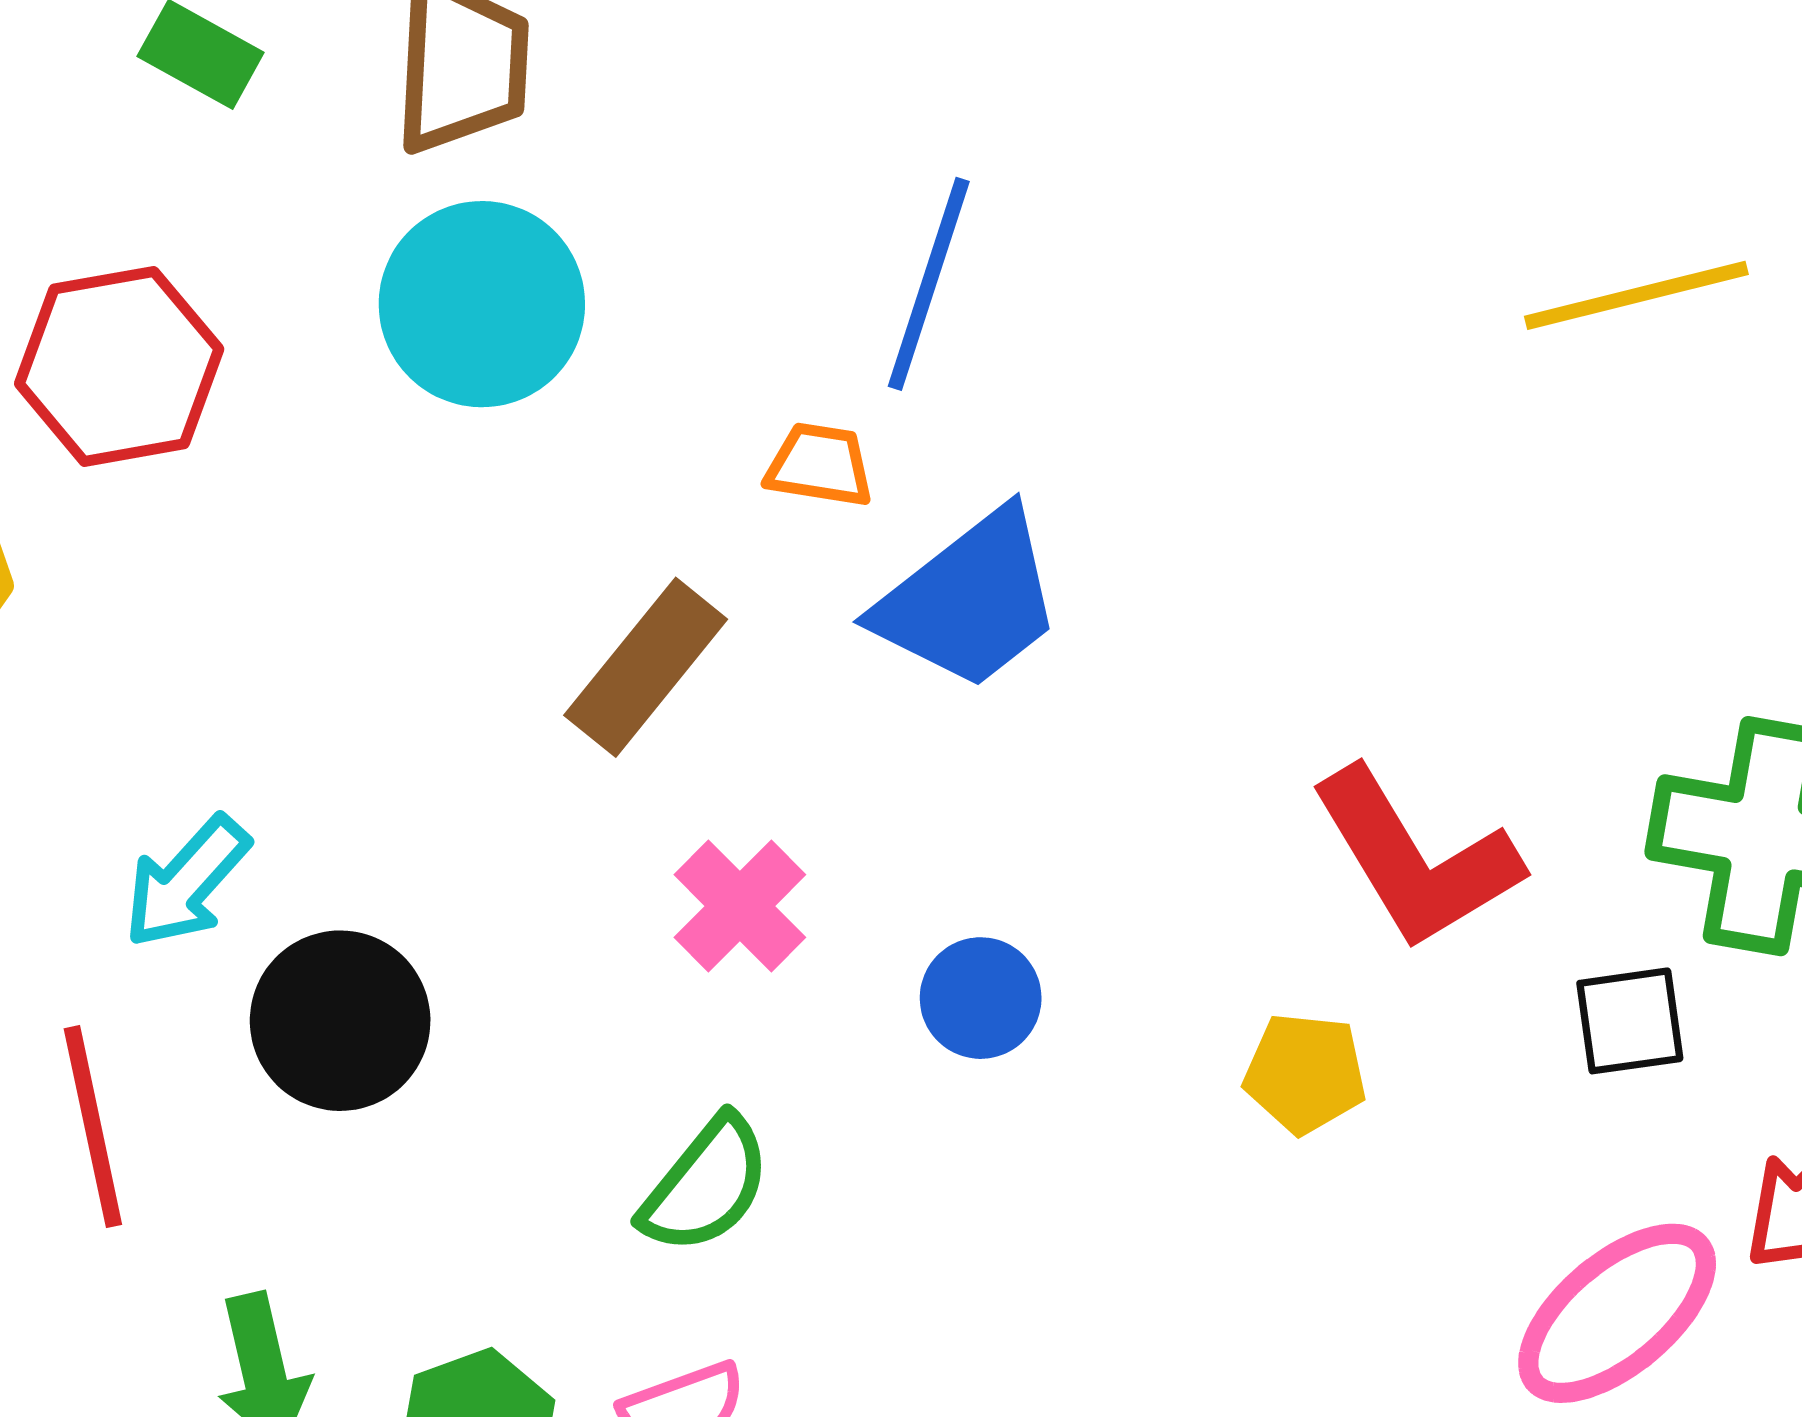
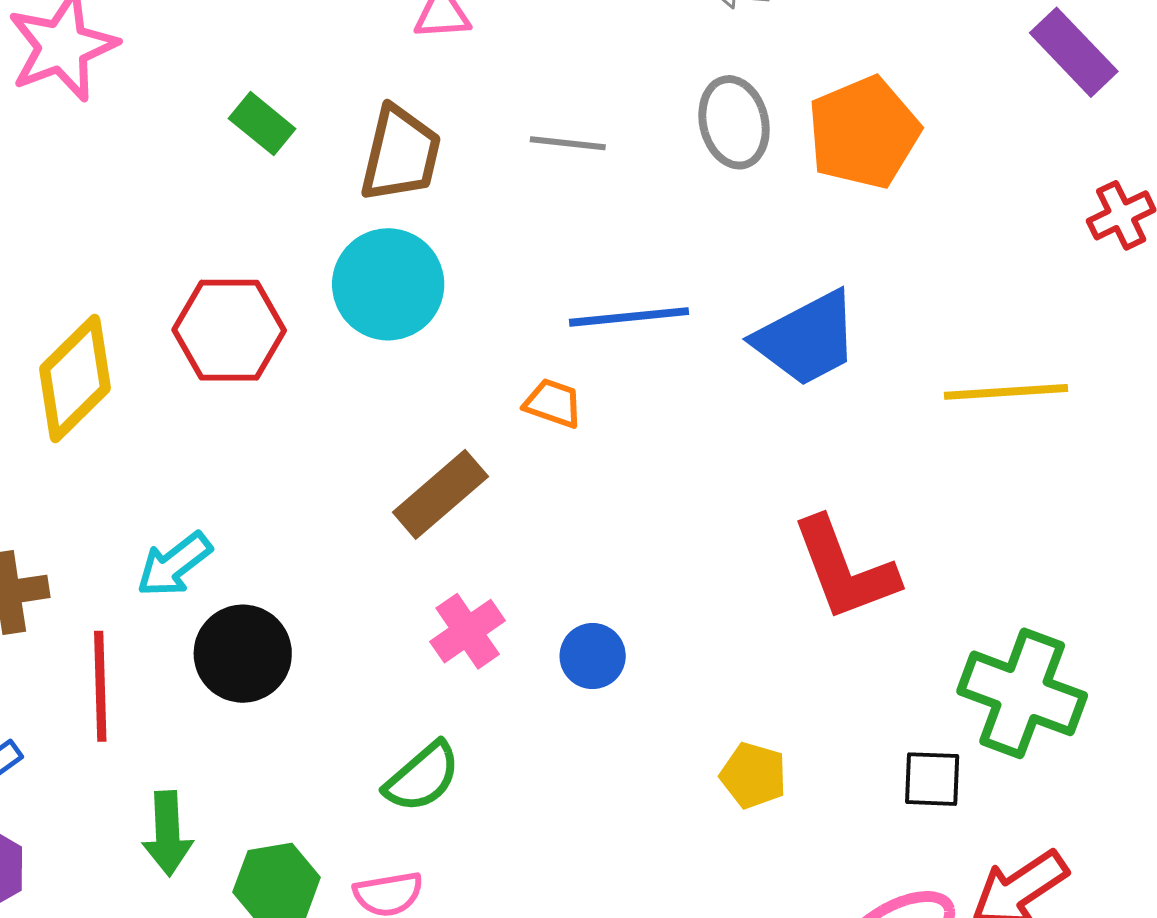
blue line: (929, 284) -> (629, 317), turned 56
red hexagon: (119, 366) -> (229, 330), moved
blue trapezoid: (969, 600) -> (807, 339), moved
red L-shape: (1416, 859) -> (845, 569), moved
blue circle: (981, 998) -> (593, 656), moved

